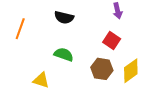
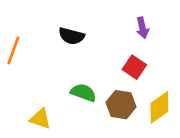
green semicircle: (64, 54) -> (83, 93), moved

